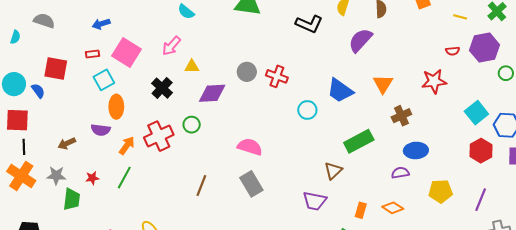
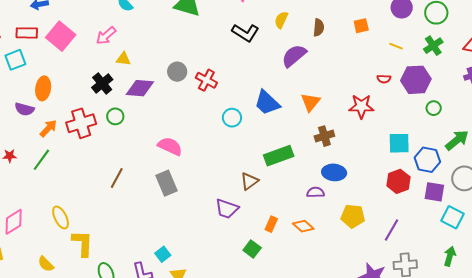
red rectangle: (93, 54) -> (27, 33), size x1.5
cyan square: (104, 80) -> (15, 60), moved
black cross: (162, 88) -> (102, 84), moved
cyan square: (476, 113) -> (399, 143), turned 30

